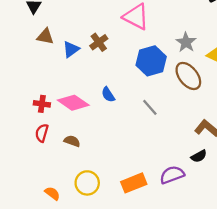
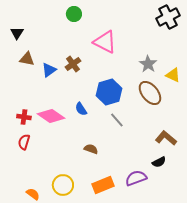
blue hexagon: (151, 61) -> (109, 92), moved
brown semicircle: (72, 141) -> (91, 149), moved

